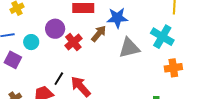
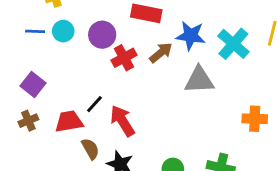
cyan cross: (162, 37) -> (233, 44), moved
cyan circle: (31, 42) -> (63, 31), moved
purple square: (13, 60) -> (33, 85), moved

